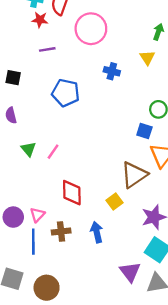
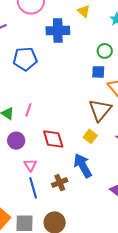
blue cross: (112, 71) -> (58, 31), size x1.6
purple circle: (13, 217) -> (16, 141), moved
brown cross: (61, 232) -> (60, 183), moved
blue arrow: (97, 232) -> (83, 166), size x1.4

